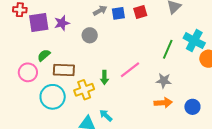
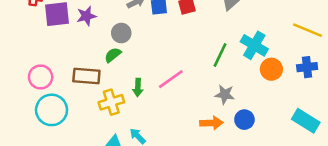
green semicircle: (44, 55) -> (113, 55), moved
gray star: (164, 81) -> (225, 95), moved
cyan circle: (53, 97) -> (52, 110), moved
blue circle: (192, 107) -> (244, 120), moved

